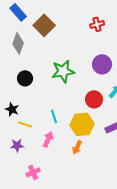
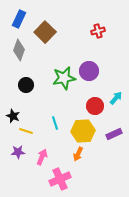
blue rectangle: (18, 12) -> (19, 19), turned 66
purple circle: (102, 64) -> (89, 71), moved
pink arrow: (48, 139) -> (42, 157), moved
pink cross: (33, 172) -> (60, 179), moved, size x1.5

